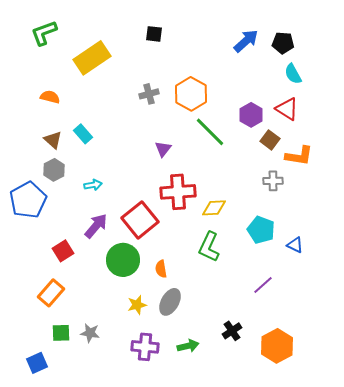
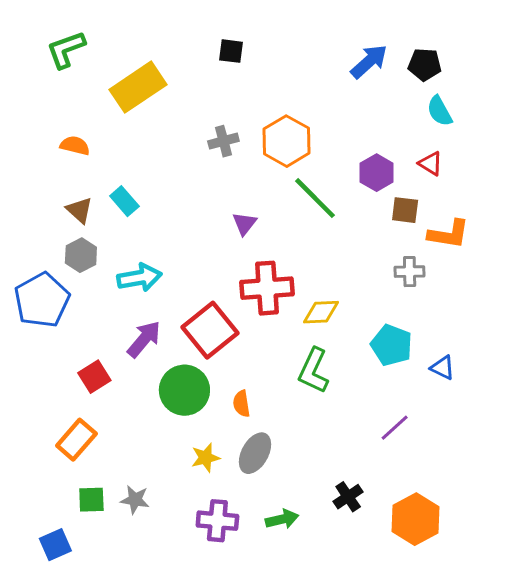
red triangle: (287, 109) -> (431, 164), size x0.7
brown square: (270, 140) -> (405, 210), turned -30
cyan arrow: (93, 185) -> (139, 278), size x1.6

